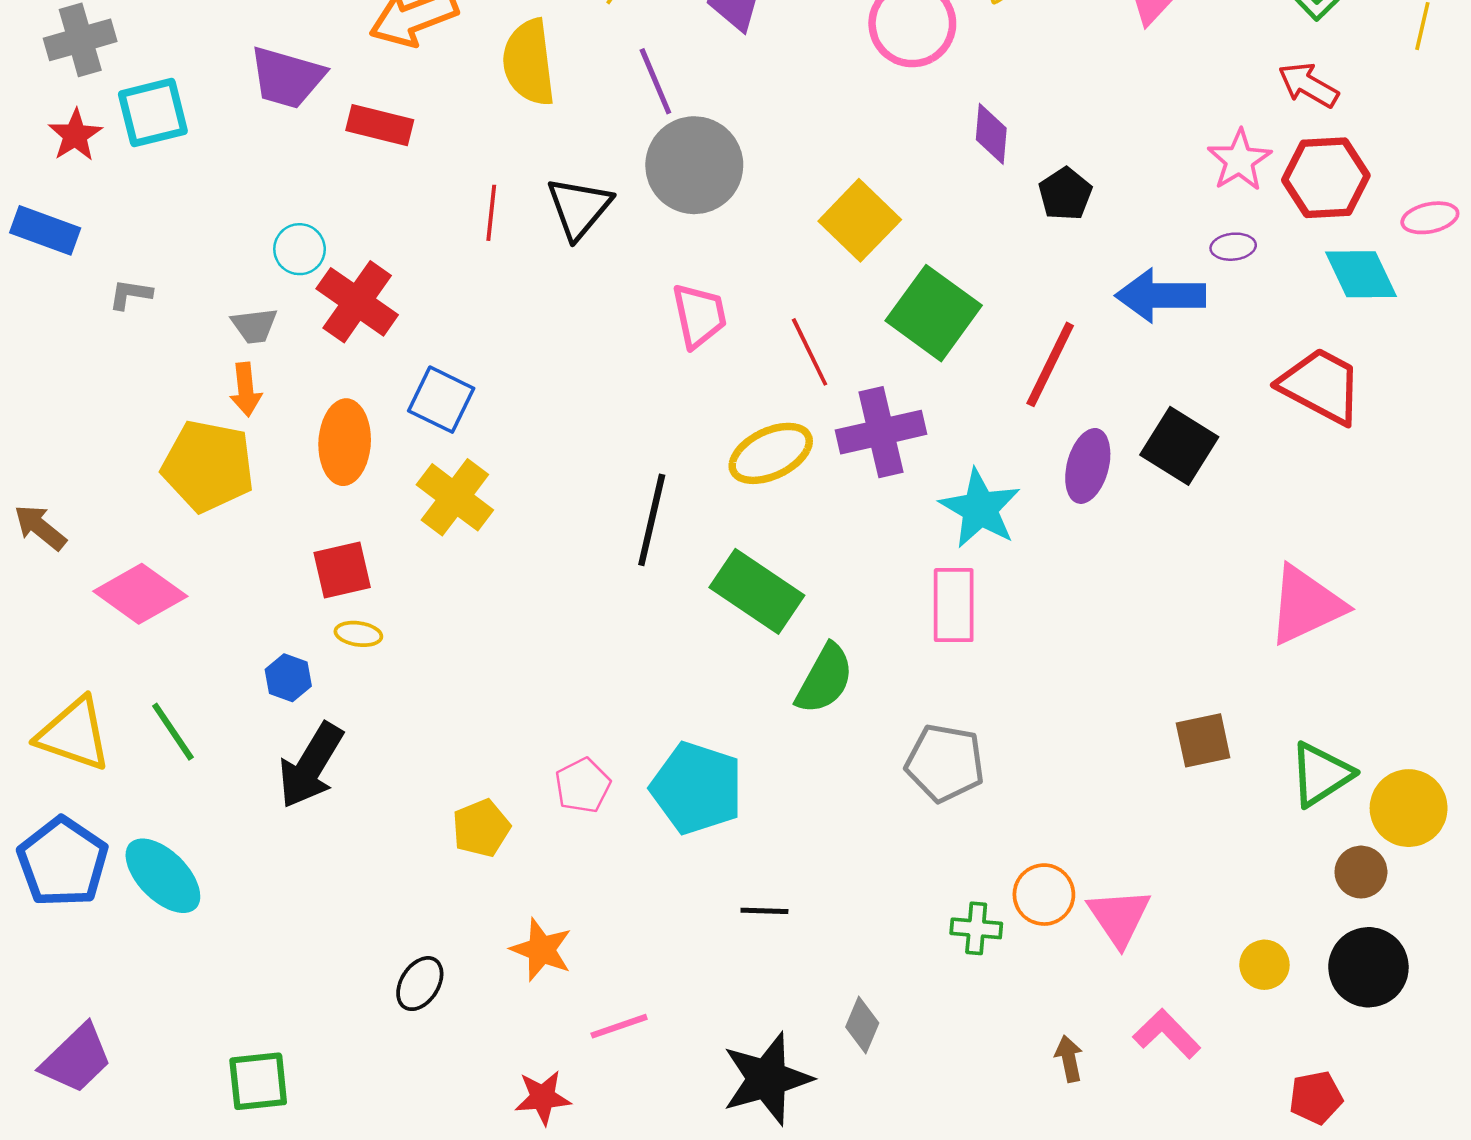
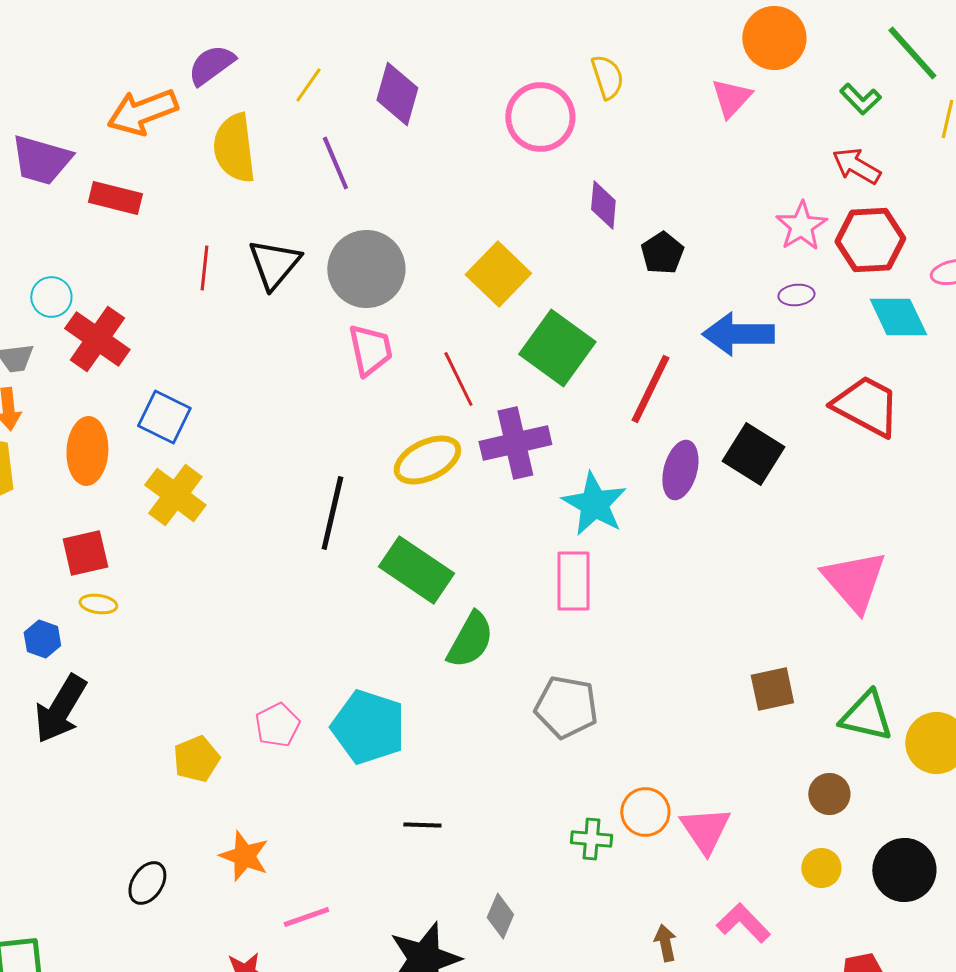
gray circle: (694, 165) -> (366, 269), moved
pink triangle: (1306, 605) -> (854, 581), turned -46
green triangle: (1321, 774) -> (866, 716), turned 46
brown circle: (1361, 872) -> (829, 794), moved

